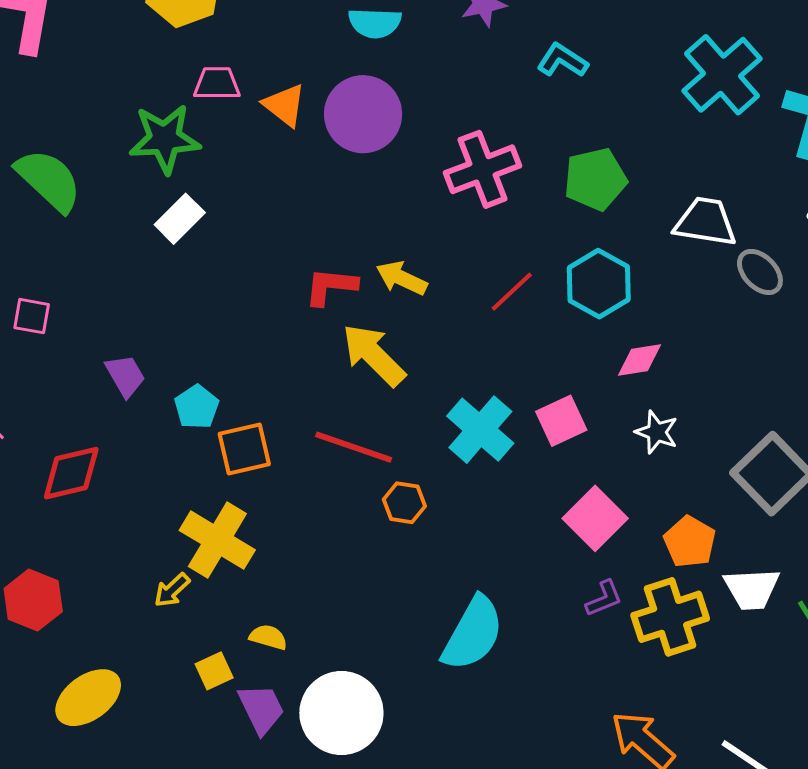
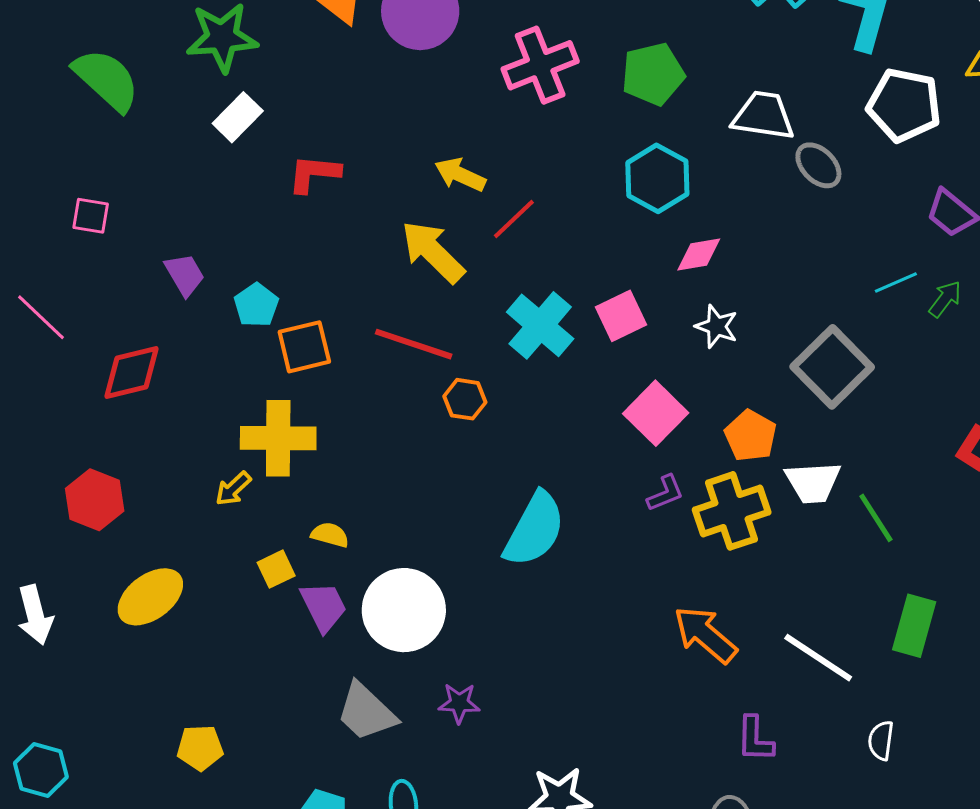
red L-shape: (331, 286) -> (314, 174), moved
red line: (512, 292) -> (514, 219), moved
yellow cross: (217, 540) -> (278, 438), turned -30

